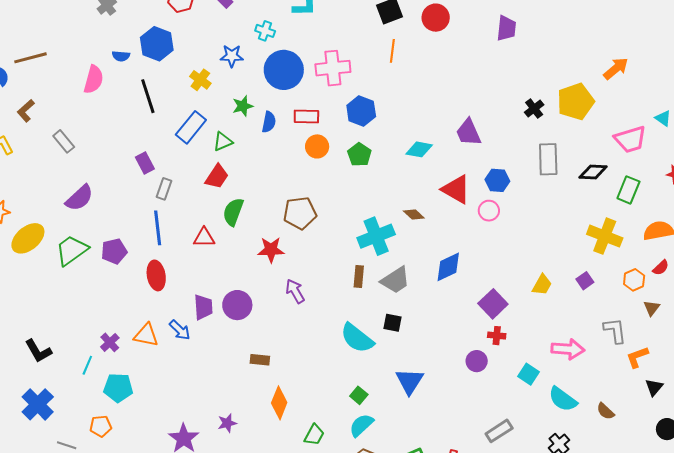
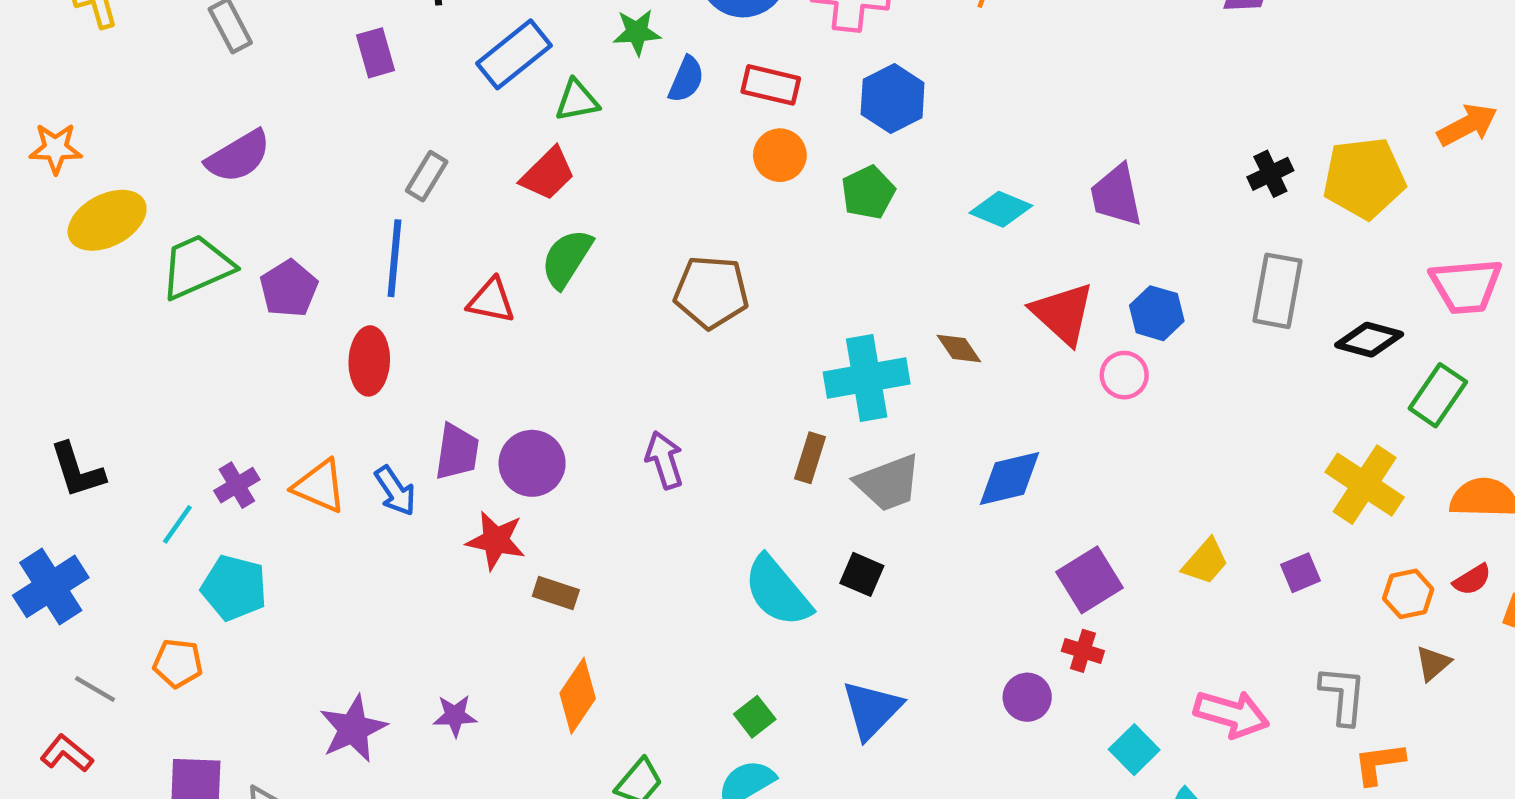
purple rectangle: (145, 163) -> (375, 53), moved
red star: (271, 250) -> (496, 541), moved
purple pentagon: (114, 251) -> (289, 289), turned -30

